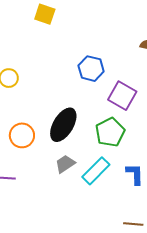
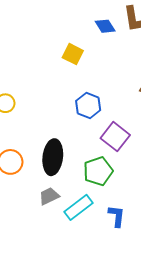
yellow square: (45, 14) -> (73, 54), moved
black ellipse: (63, 125) -> (53, 157), turned -32

